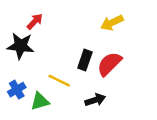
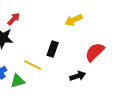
red semicircle: (109, 64) -> (95, 52), moved
black arrow: (95, 100) -> (78, 76), moved

